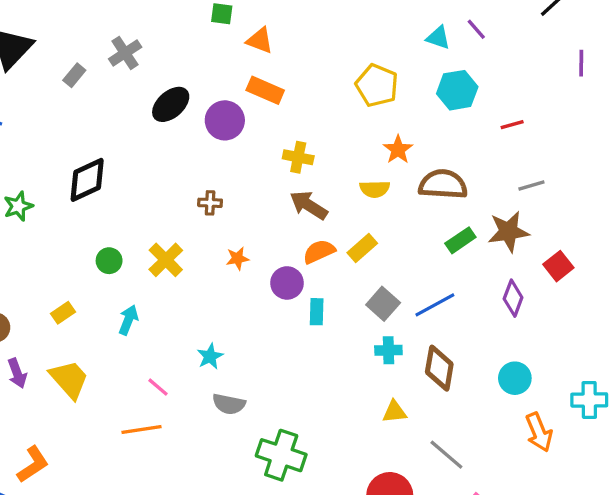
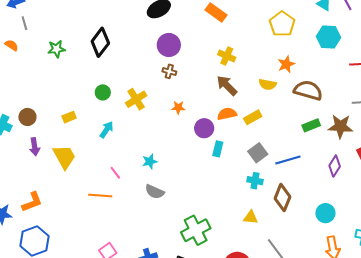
purple circle: (225, 120) -> (169, 45), moved
black diamond: (87, 180) -> (100, 42), turned -40
green cross: (281, 455) -> (196, 230), moved, turned 32

